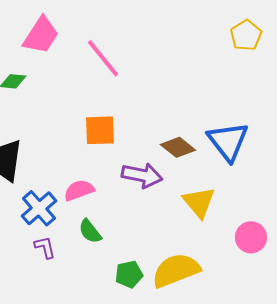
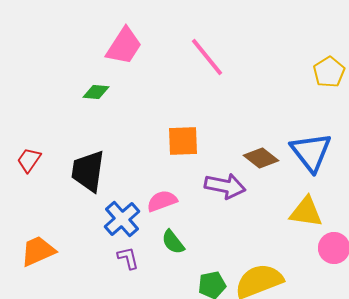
yellow pentagon: (246, 35) -> (329, 72), moved
pink line: (103, 58) -> (207, 57), moved
yellow triangle: (199, 202) -> (306, 212), moved, turned -42

